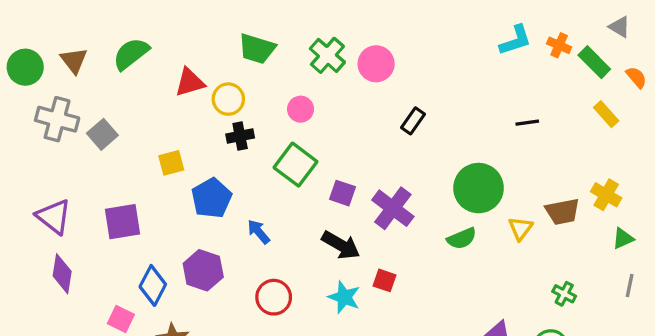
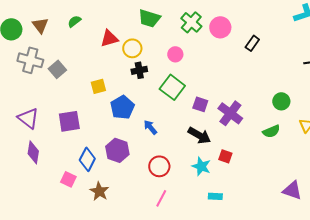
green semicircle: (131, 54) -> (74, 21), size x0.6
black rectangle: (413, 121) -> (252, 43), moved
green circle: (479, 188) -> (281, 101), size x0.6

